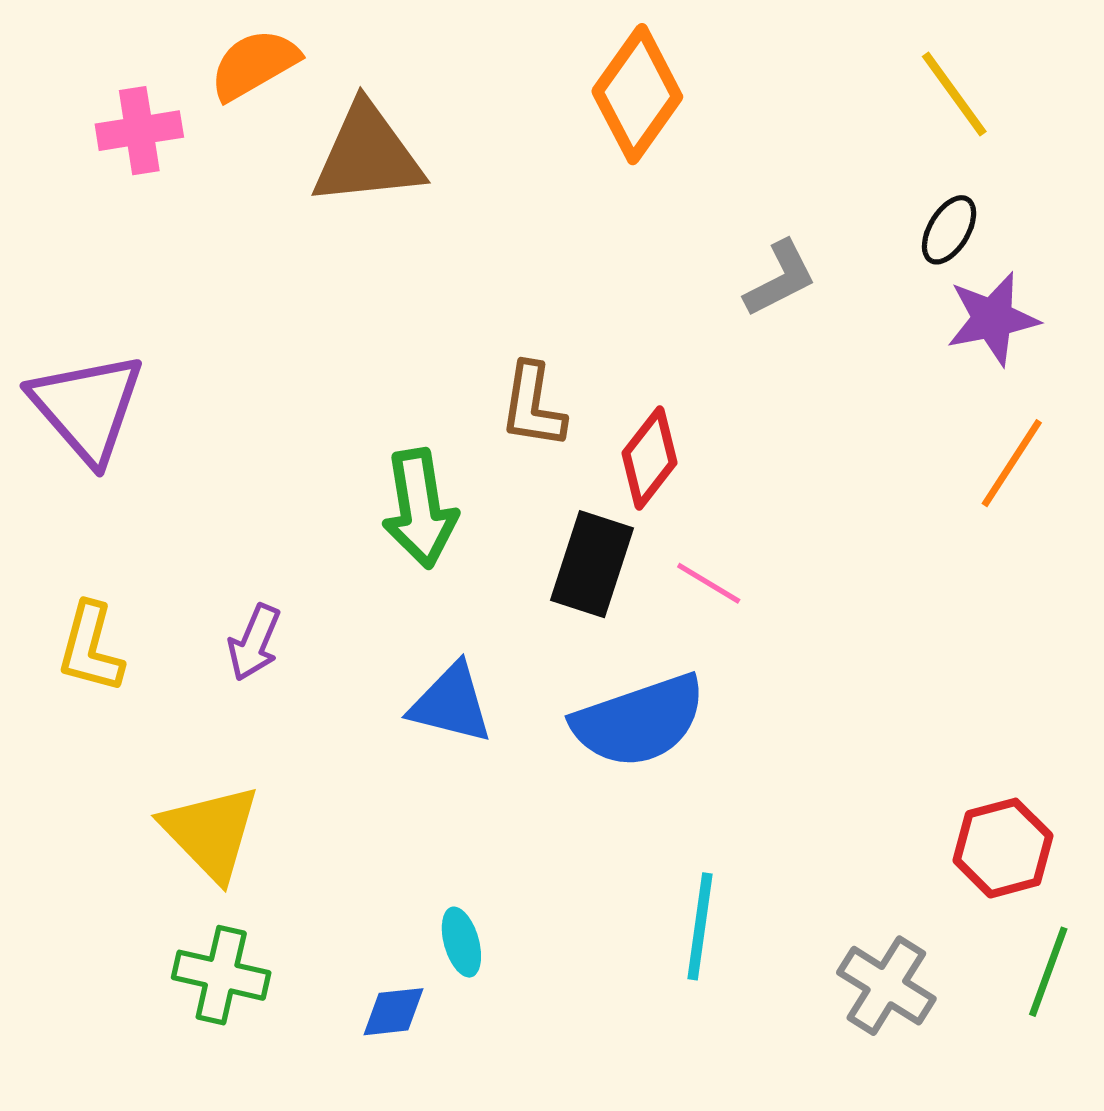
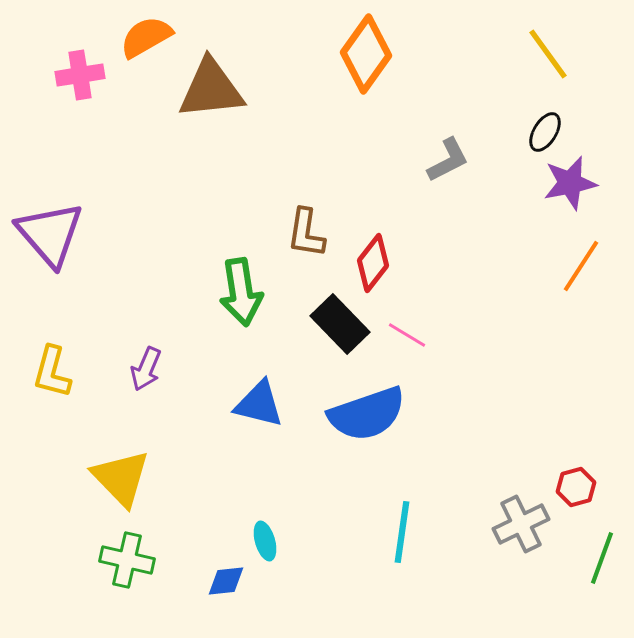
black rectangle: (592, 564) -> (340, 324), turned -62
red hexagon: (1003, 848) -> (576, 487), size x0.7
gray cross: (886, 986) -> (521, 524), moved, turned 32

